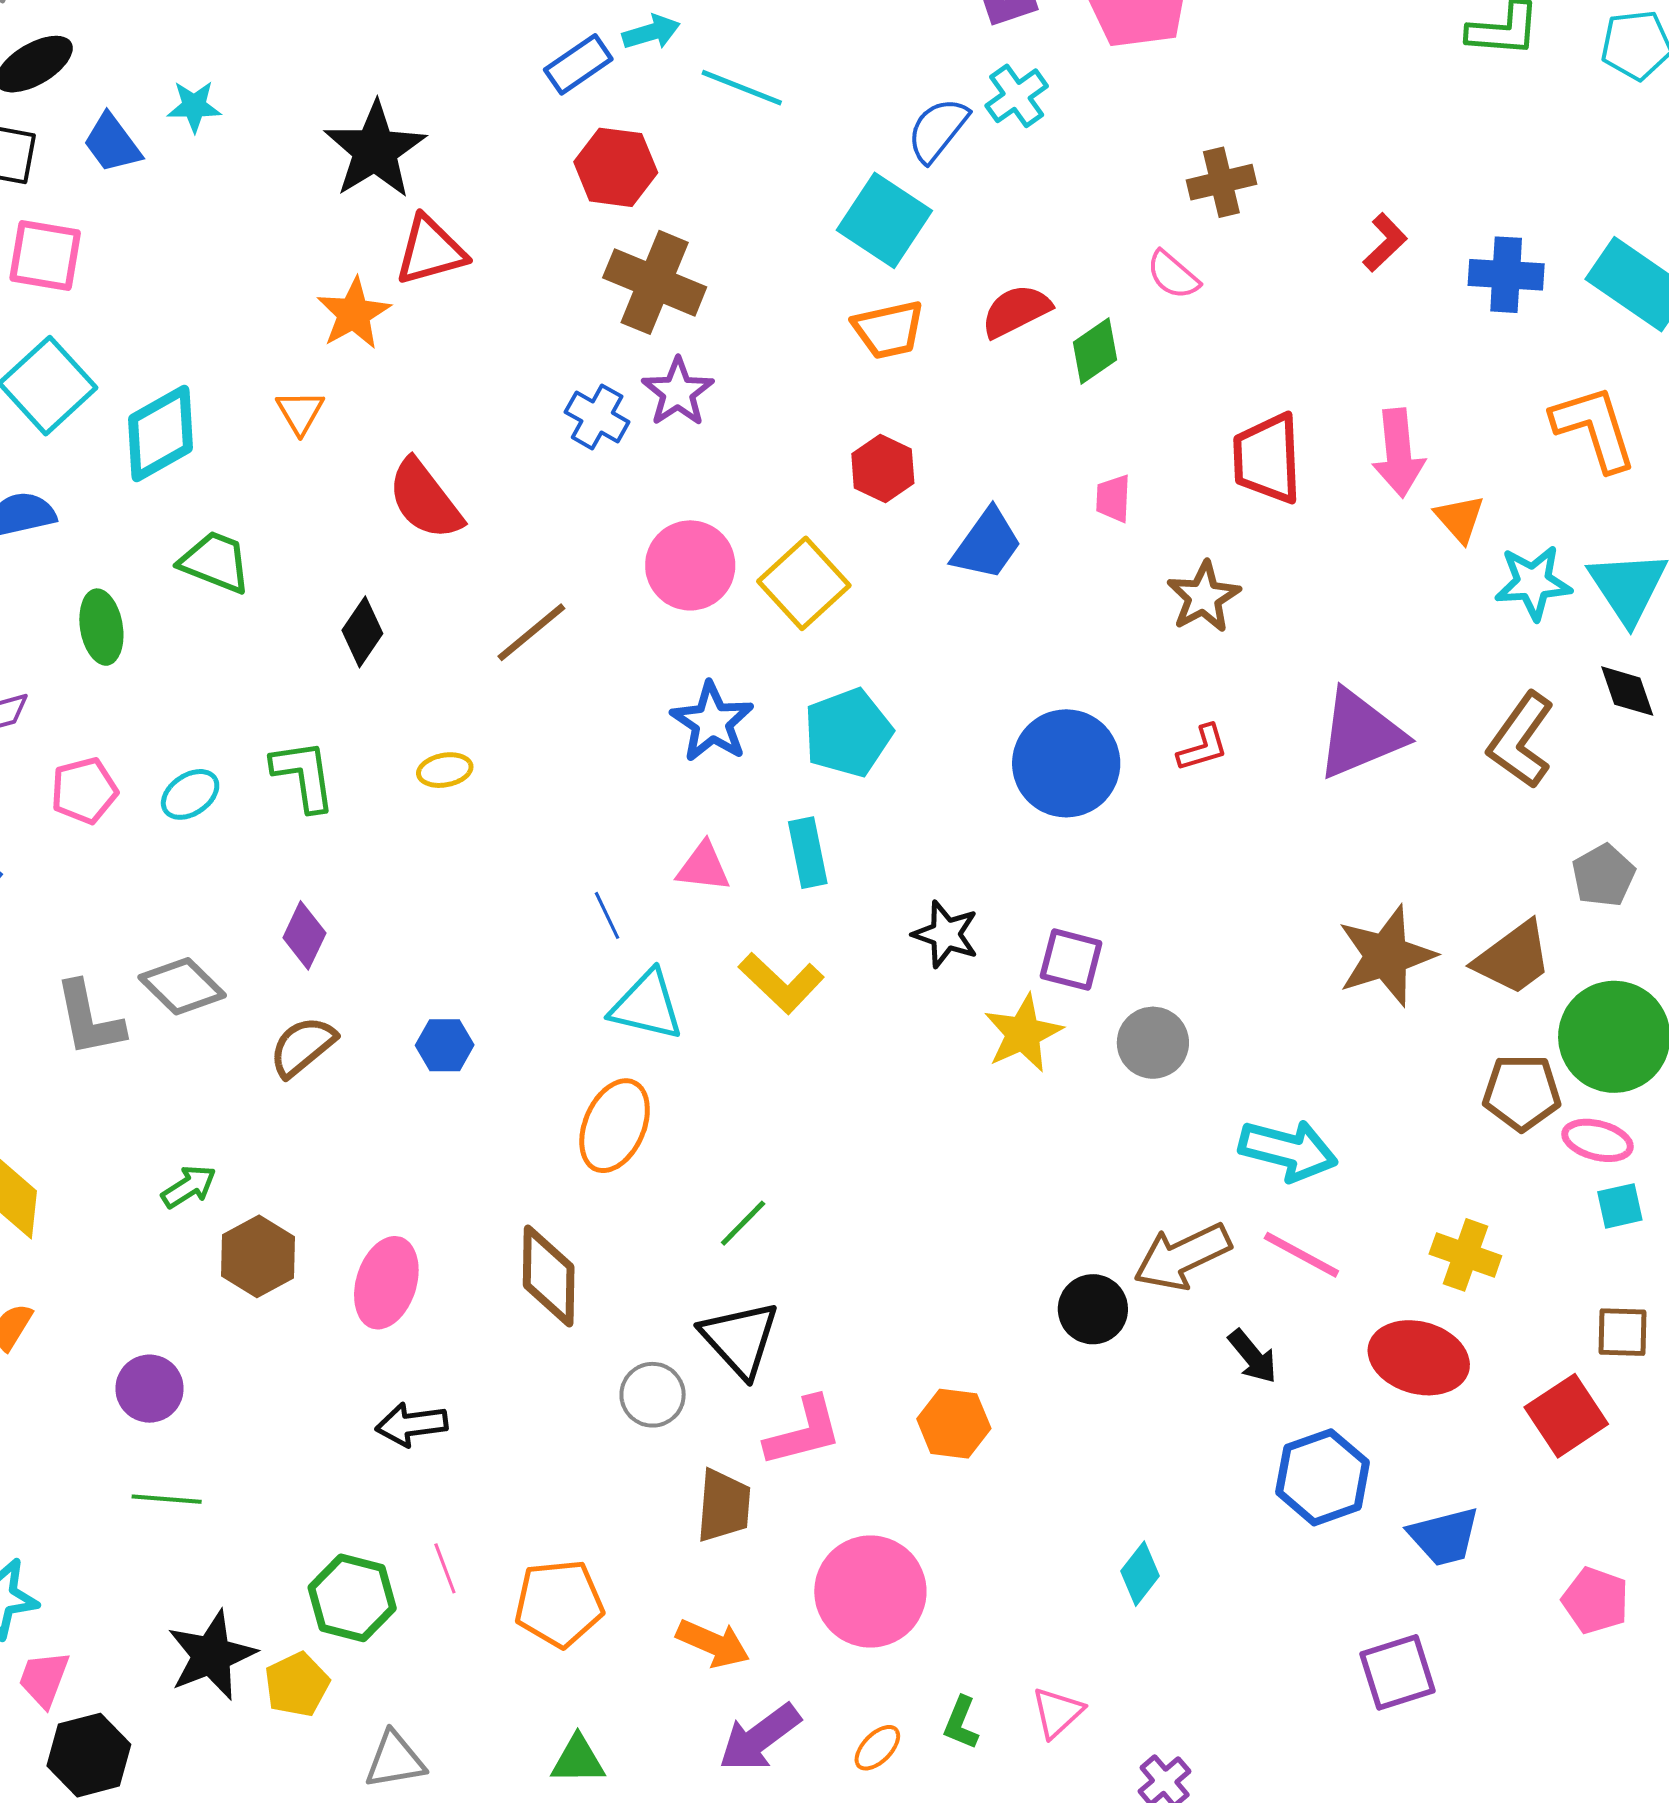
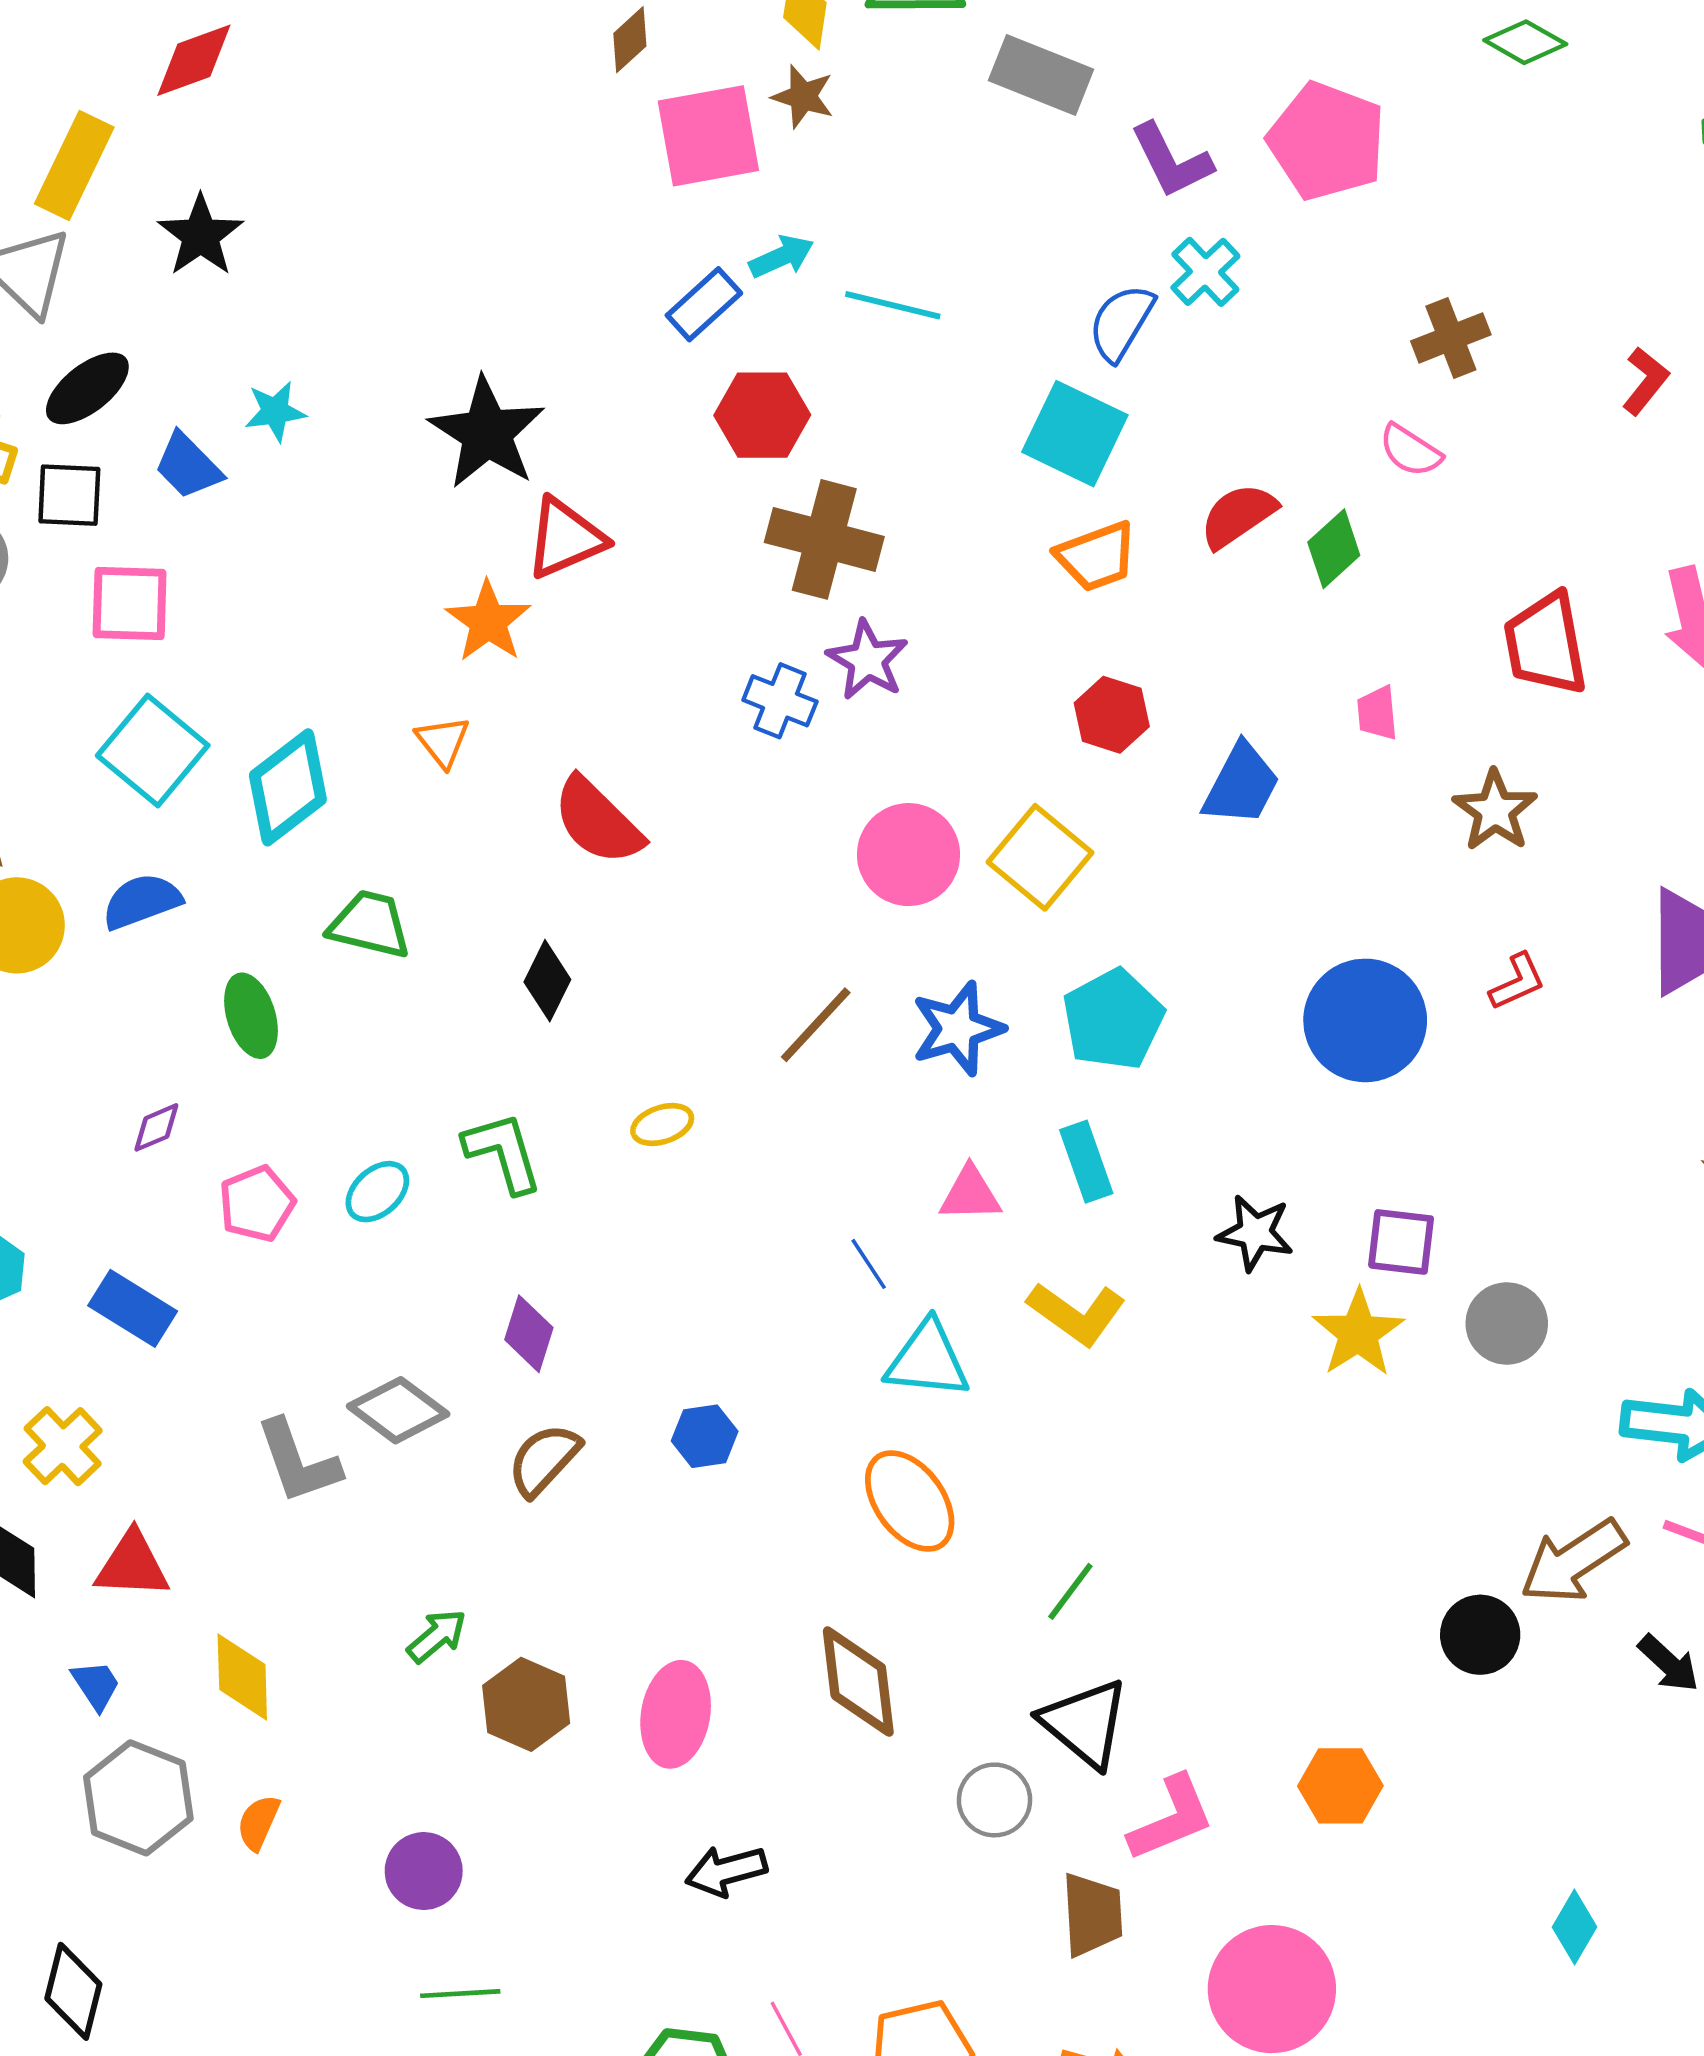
brown line: (531, 632) -> (816, 1025), moved
blue star: (712, 722) -> (958, 1029), turned 30
orange ellipse: (615, 1126) -> (910, 1501), turned -52

